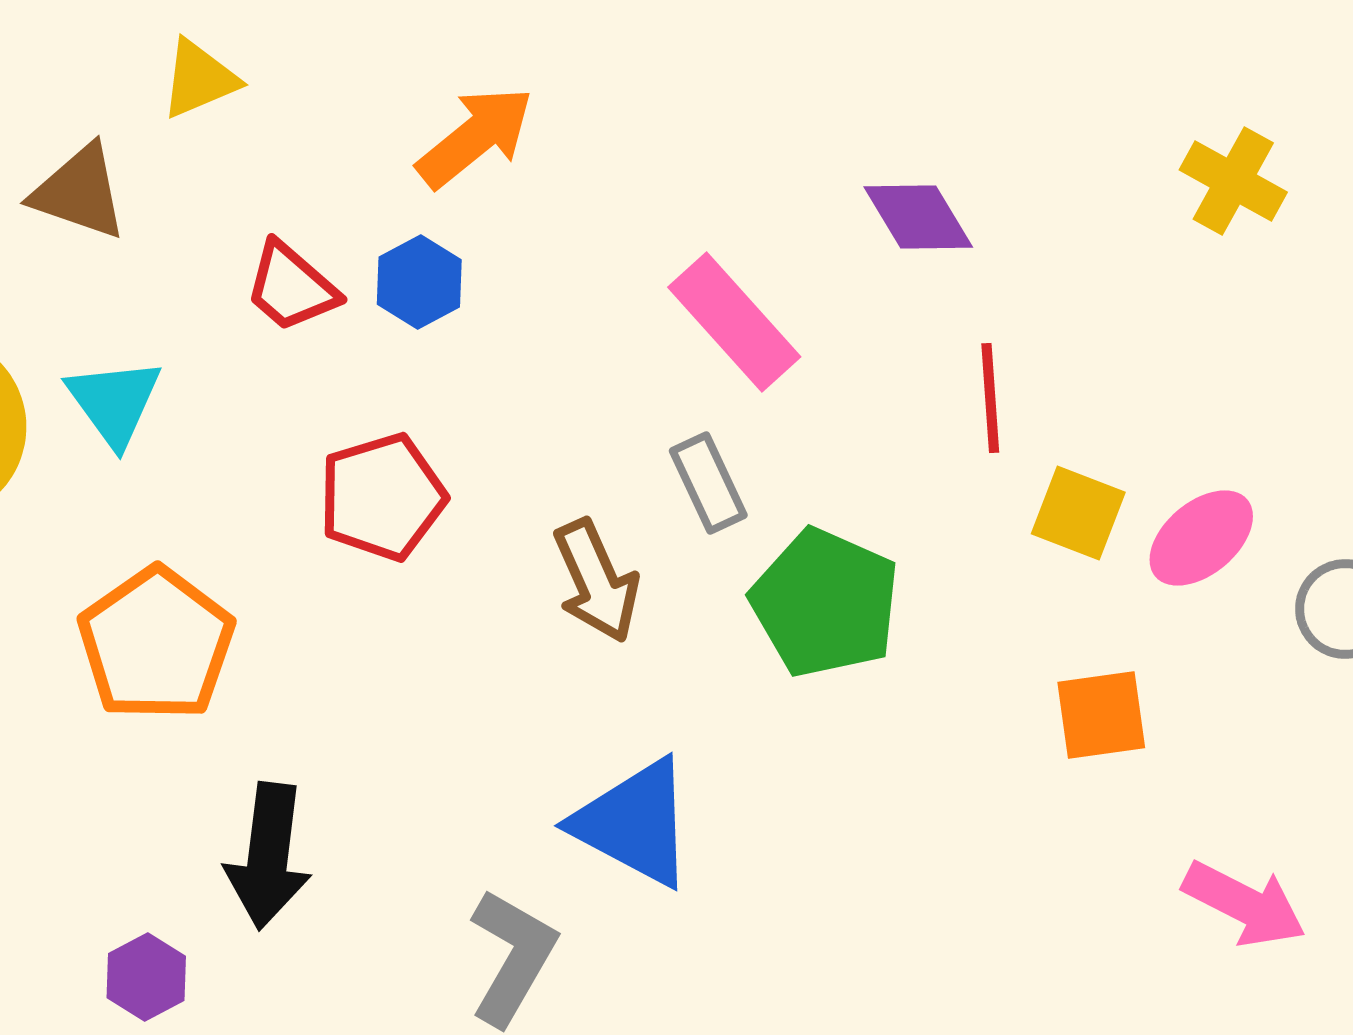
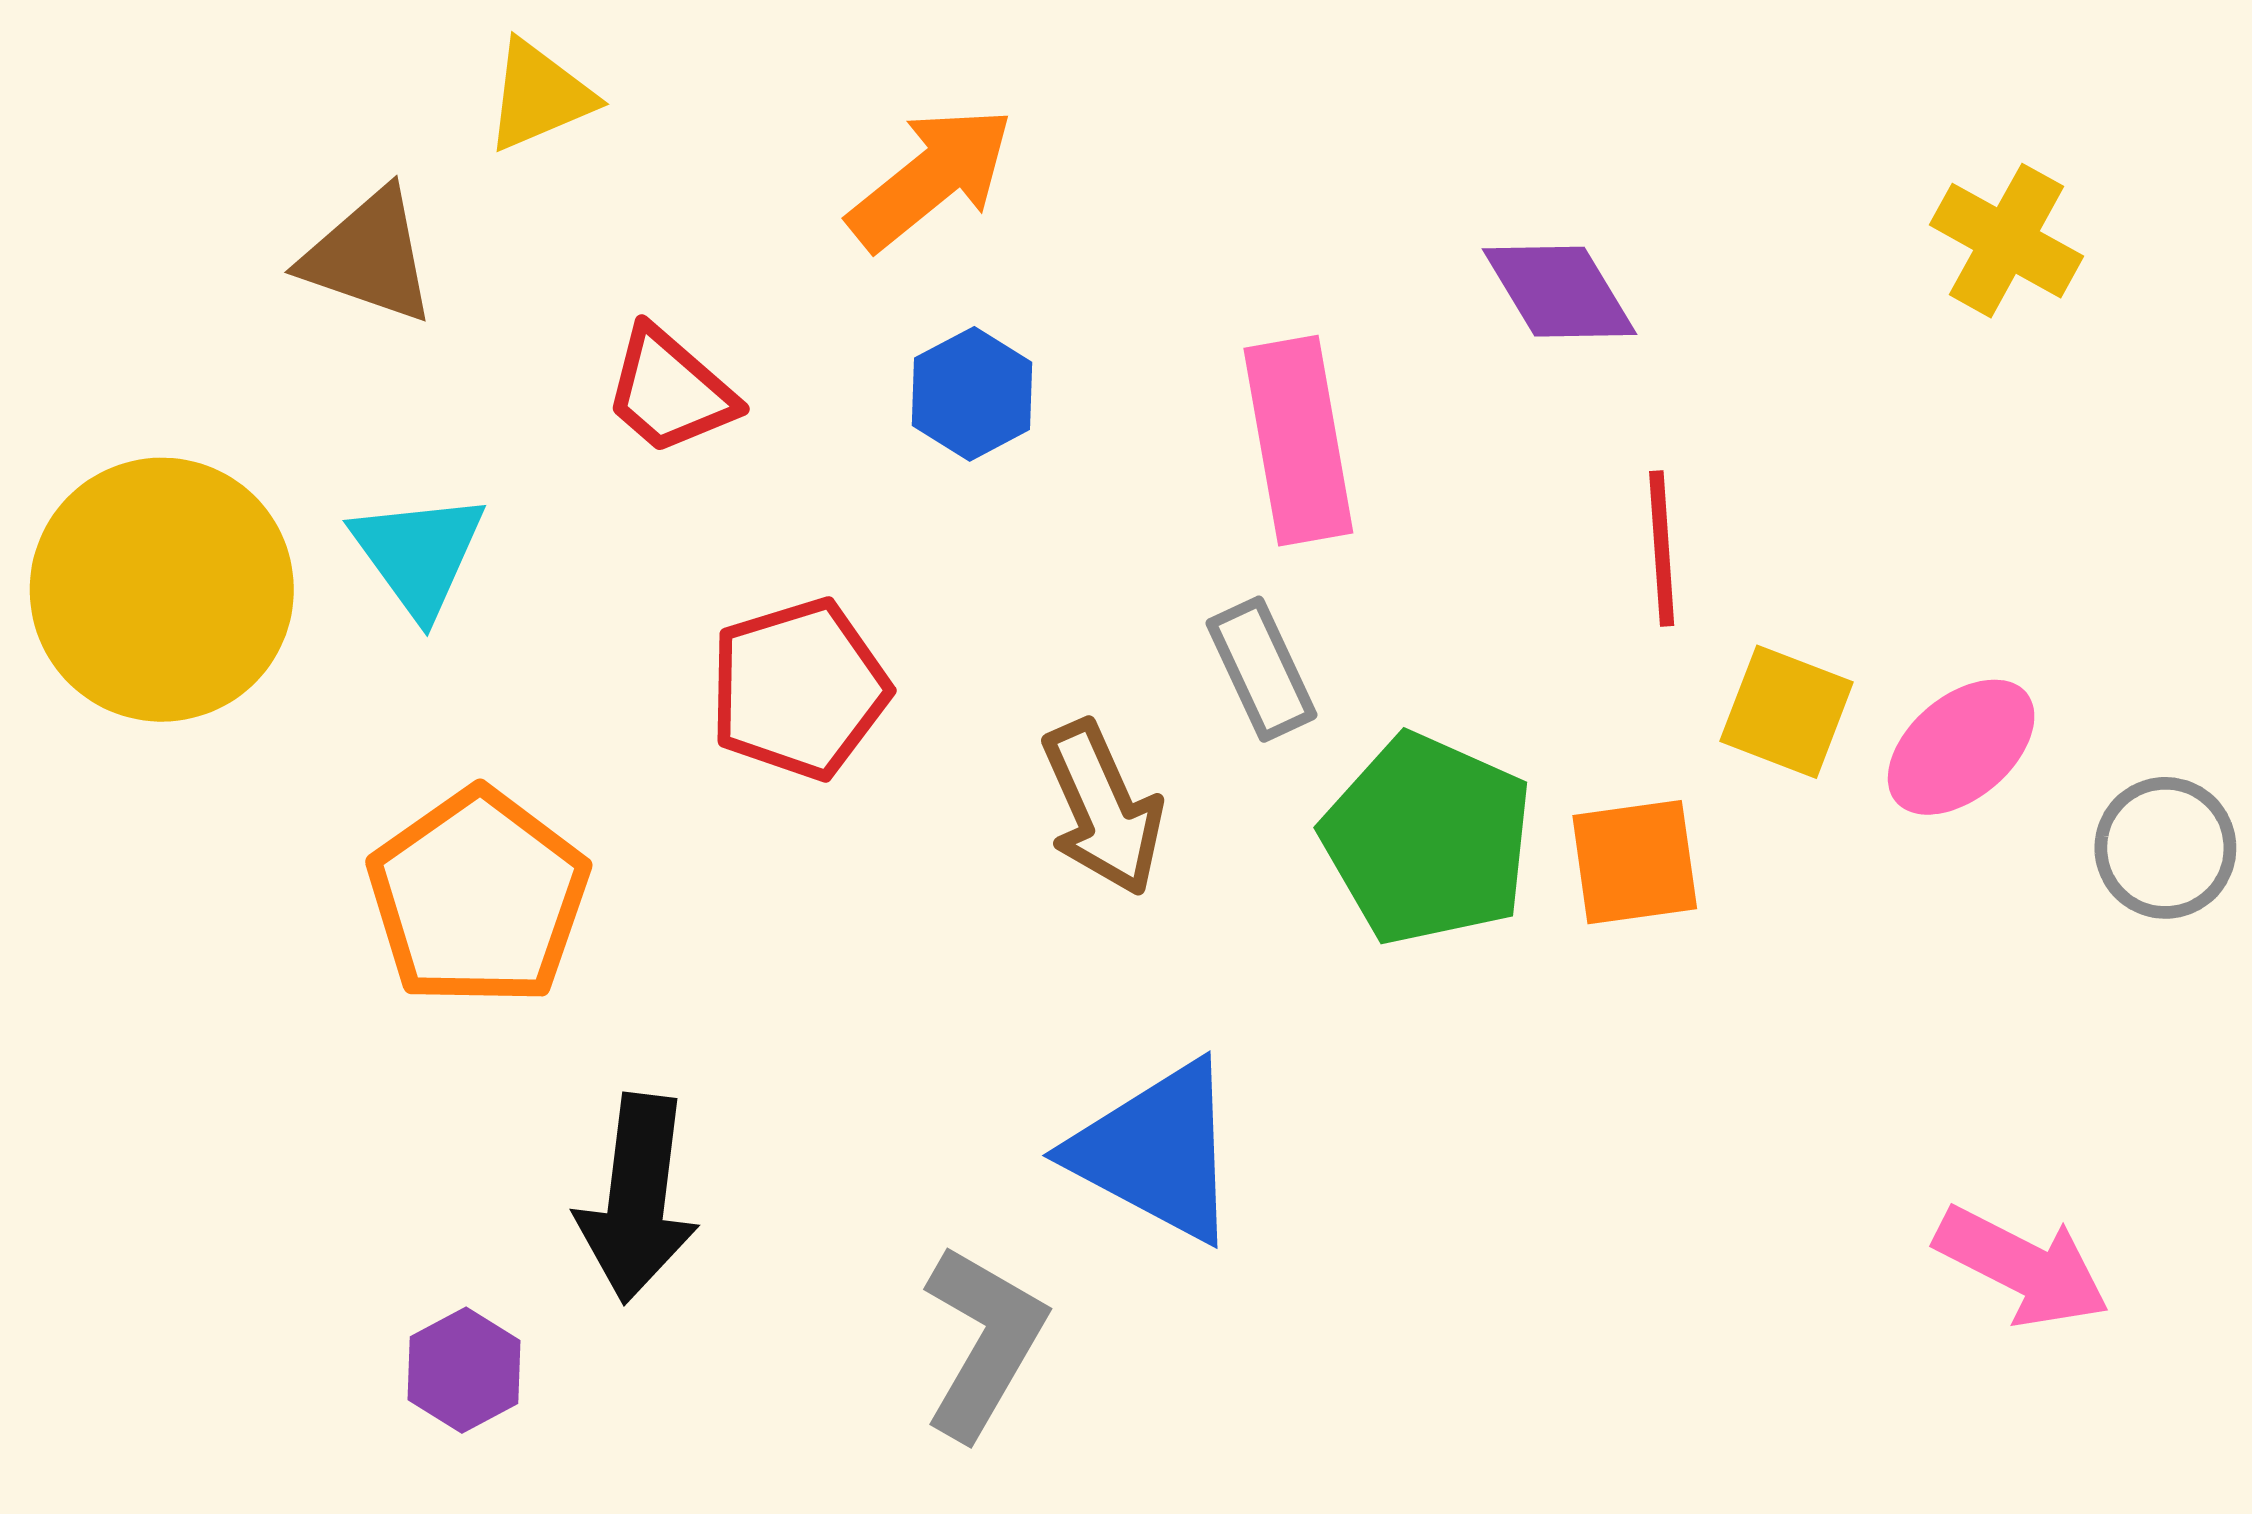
blue hexagon: (419, 282) -> (972, 394), moved
pink rectangle: (734, 322) -> (1298, 441), turned 32
orange square: (1101, 715) -> (1635, 862), moved

